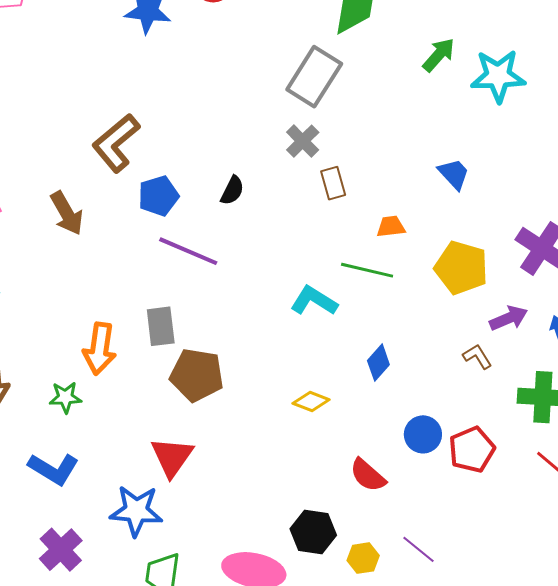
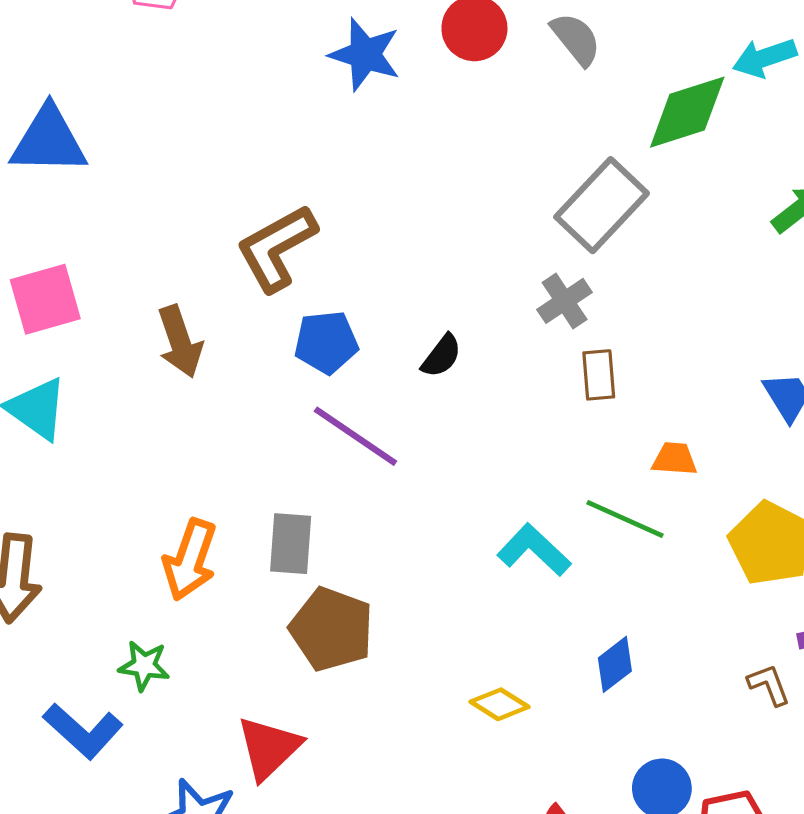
green star: (65, 397) -> (144, 666), moved

